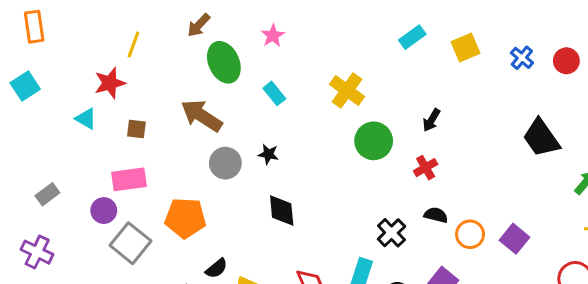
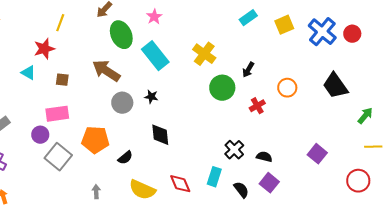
blue cross: (522, 58) -> (322, 32), size x1.8
cyan rectangle: (274, 93) -> (155, 56), size x1.8
black arrow: (431, 120) -> (248, 70), moved
black semicircle: (436, 215) -> (264, 157), moved
orange circle: (470, 234) -> (287, 88), moved
black semicircle: (216, 268) -> (125, 158), moved

